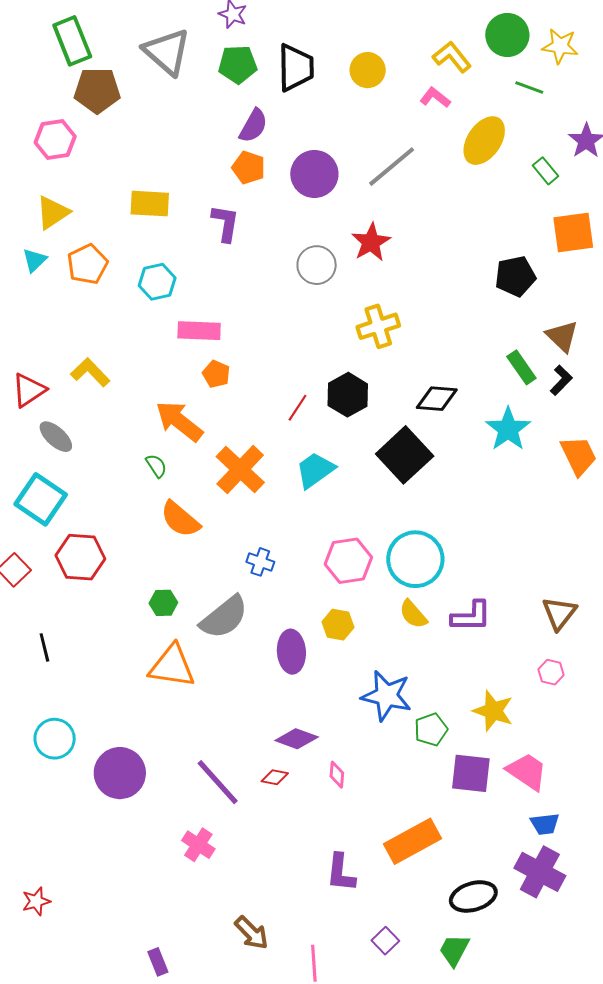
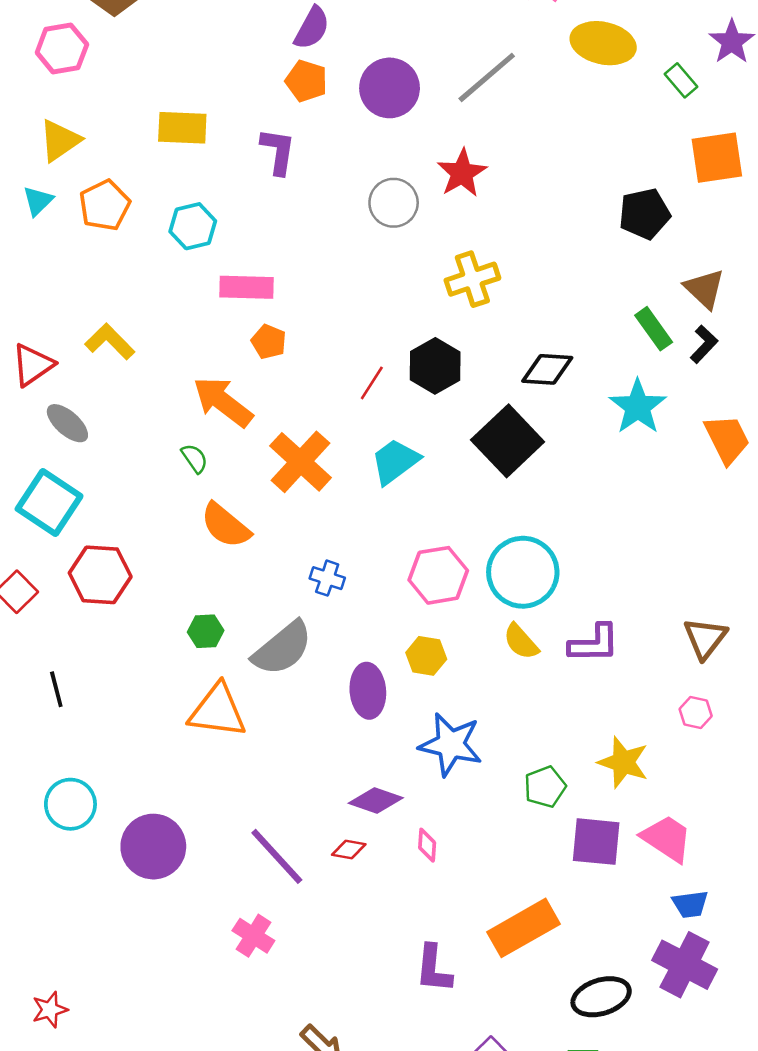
yellow ellipse: (484, 141) -> (603, 43), turned 69
blue star: (387, 696) -> (451, 744), moved

